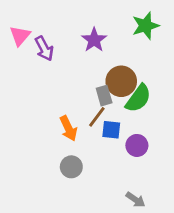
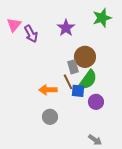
green semicircle: (138, 98) -> (88, 80), moved
brown line: (97, 117) -> (68, 82), turned -63
orange arrow: (68, 128) -> (48, 90), turned 114

